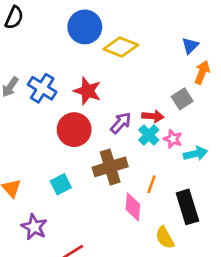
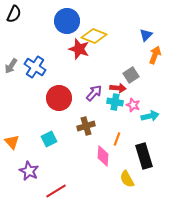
red star: (87, 91) -> (79, 49), moved
gray square: (182, 99) -> (131, 75), moved
cyan cross: (149, 135) -> (115, 102), turned -35
brown cross: (110, 167) -> (86, 126), size x0.7

